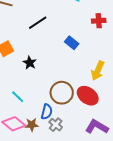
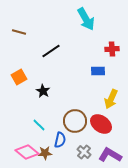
blue rectangle: (72, 43) -> (98, 71), moved, turned -40
cyan line: (18, 97) -> (39, 125), moved
gray cross: (56, 125) -> (84, 152), moved

